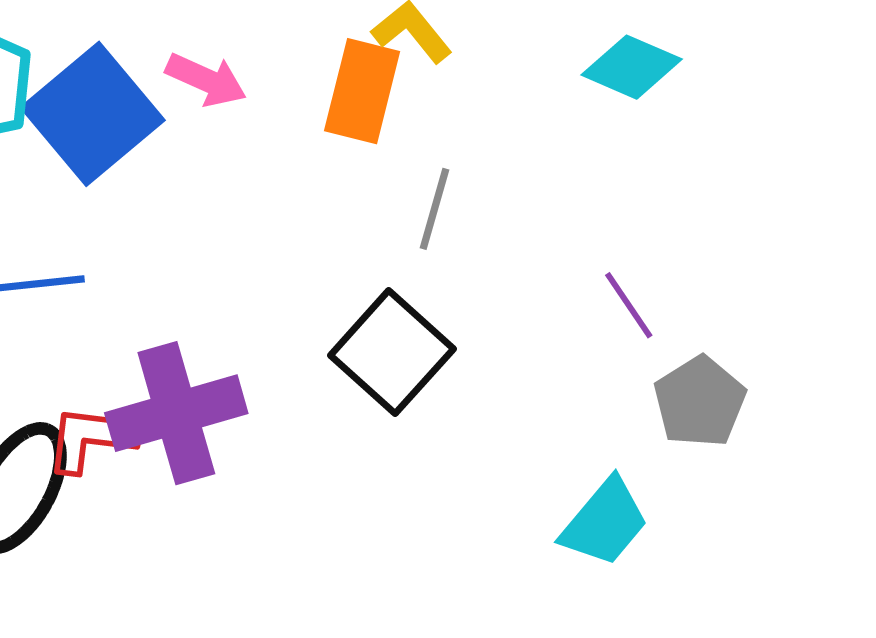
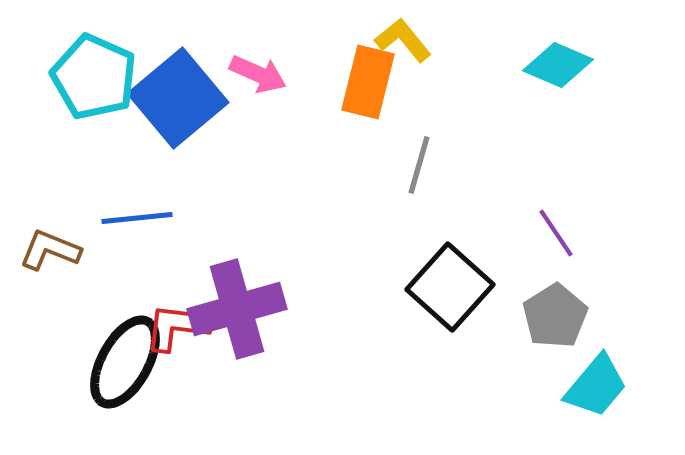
black square: (392, 352) -> (450, 287), moved
gray pentagon: (700, 402) -> (555, 316), moved
cyan trapezoid: (605, 522) -> (596, 386), moved

